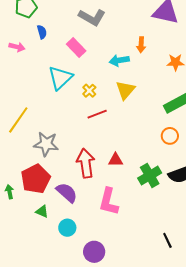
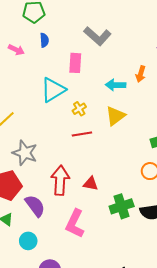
pink rectangle: (76, 48) -> (75, 63), turned 36

